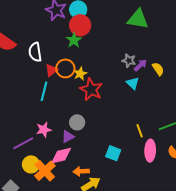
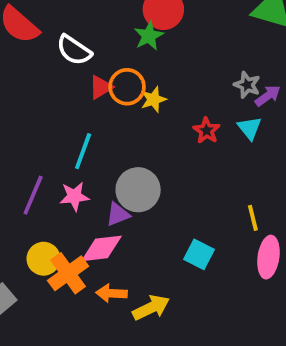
white semicircle: (35, 52) -> (74, 50), turned -54
red star: (91, 89) -> (206, 131), moved, size x0.6
cyan line: (44, 91) -> (83, 151), moved
gray circle: (77, 122) -> (138, 190), size x1.5
purple line: (23, 143) -> (33, 195), moved, turned -45
orange arrow: (81, 171) -> (112, 293), moved

